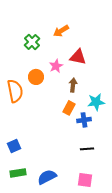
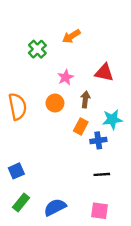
red triangle: (78, 57) -> (104, 73), moved
orange circle: (36, 77) -> (55, 103), moved
green rectangle: (18, 173) -> (21, 203), turned -42

